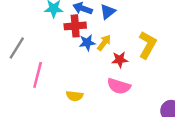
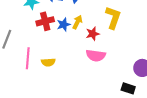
red cross: (75, 26) -> (45, 21), moved
yellow semicircle: (75, 96) -> (48, 62), moved

